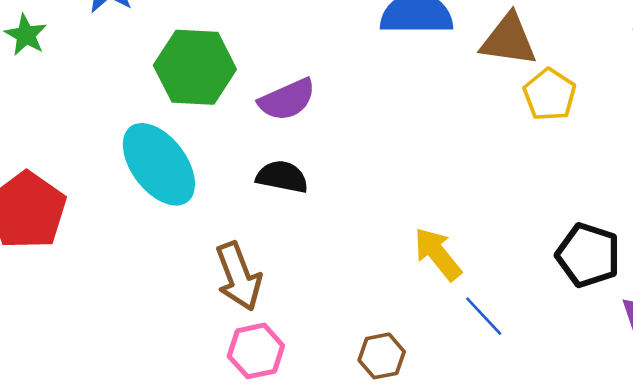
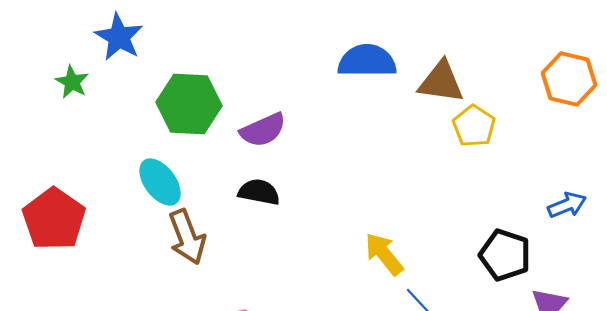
green star: (26, 35) -> (72, 82), moved
cyan ellipse: (159, 164) -> (160, 182), size x0.7
brown arrow: (239, 276) -> (187, 237), moved

